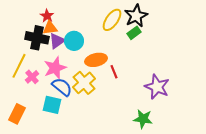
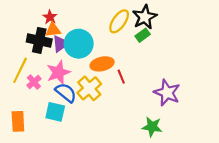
cyan circle: (74, 41) -> (79, 44), size x1.4
orange rectangle: (17, 114) -> (18, 121), turned -30

